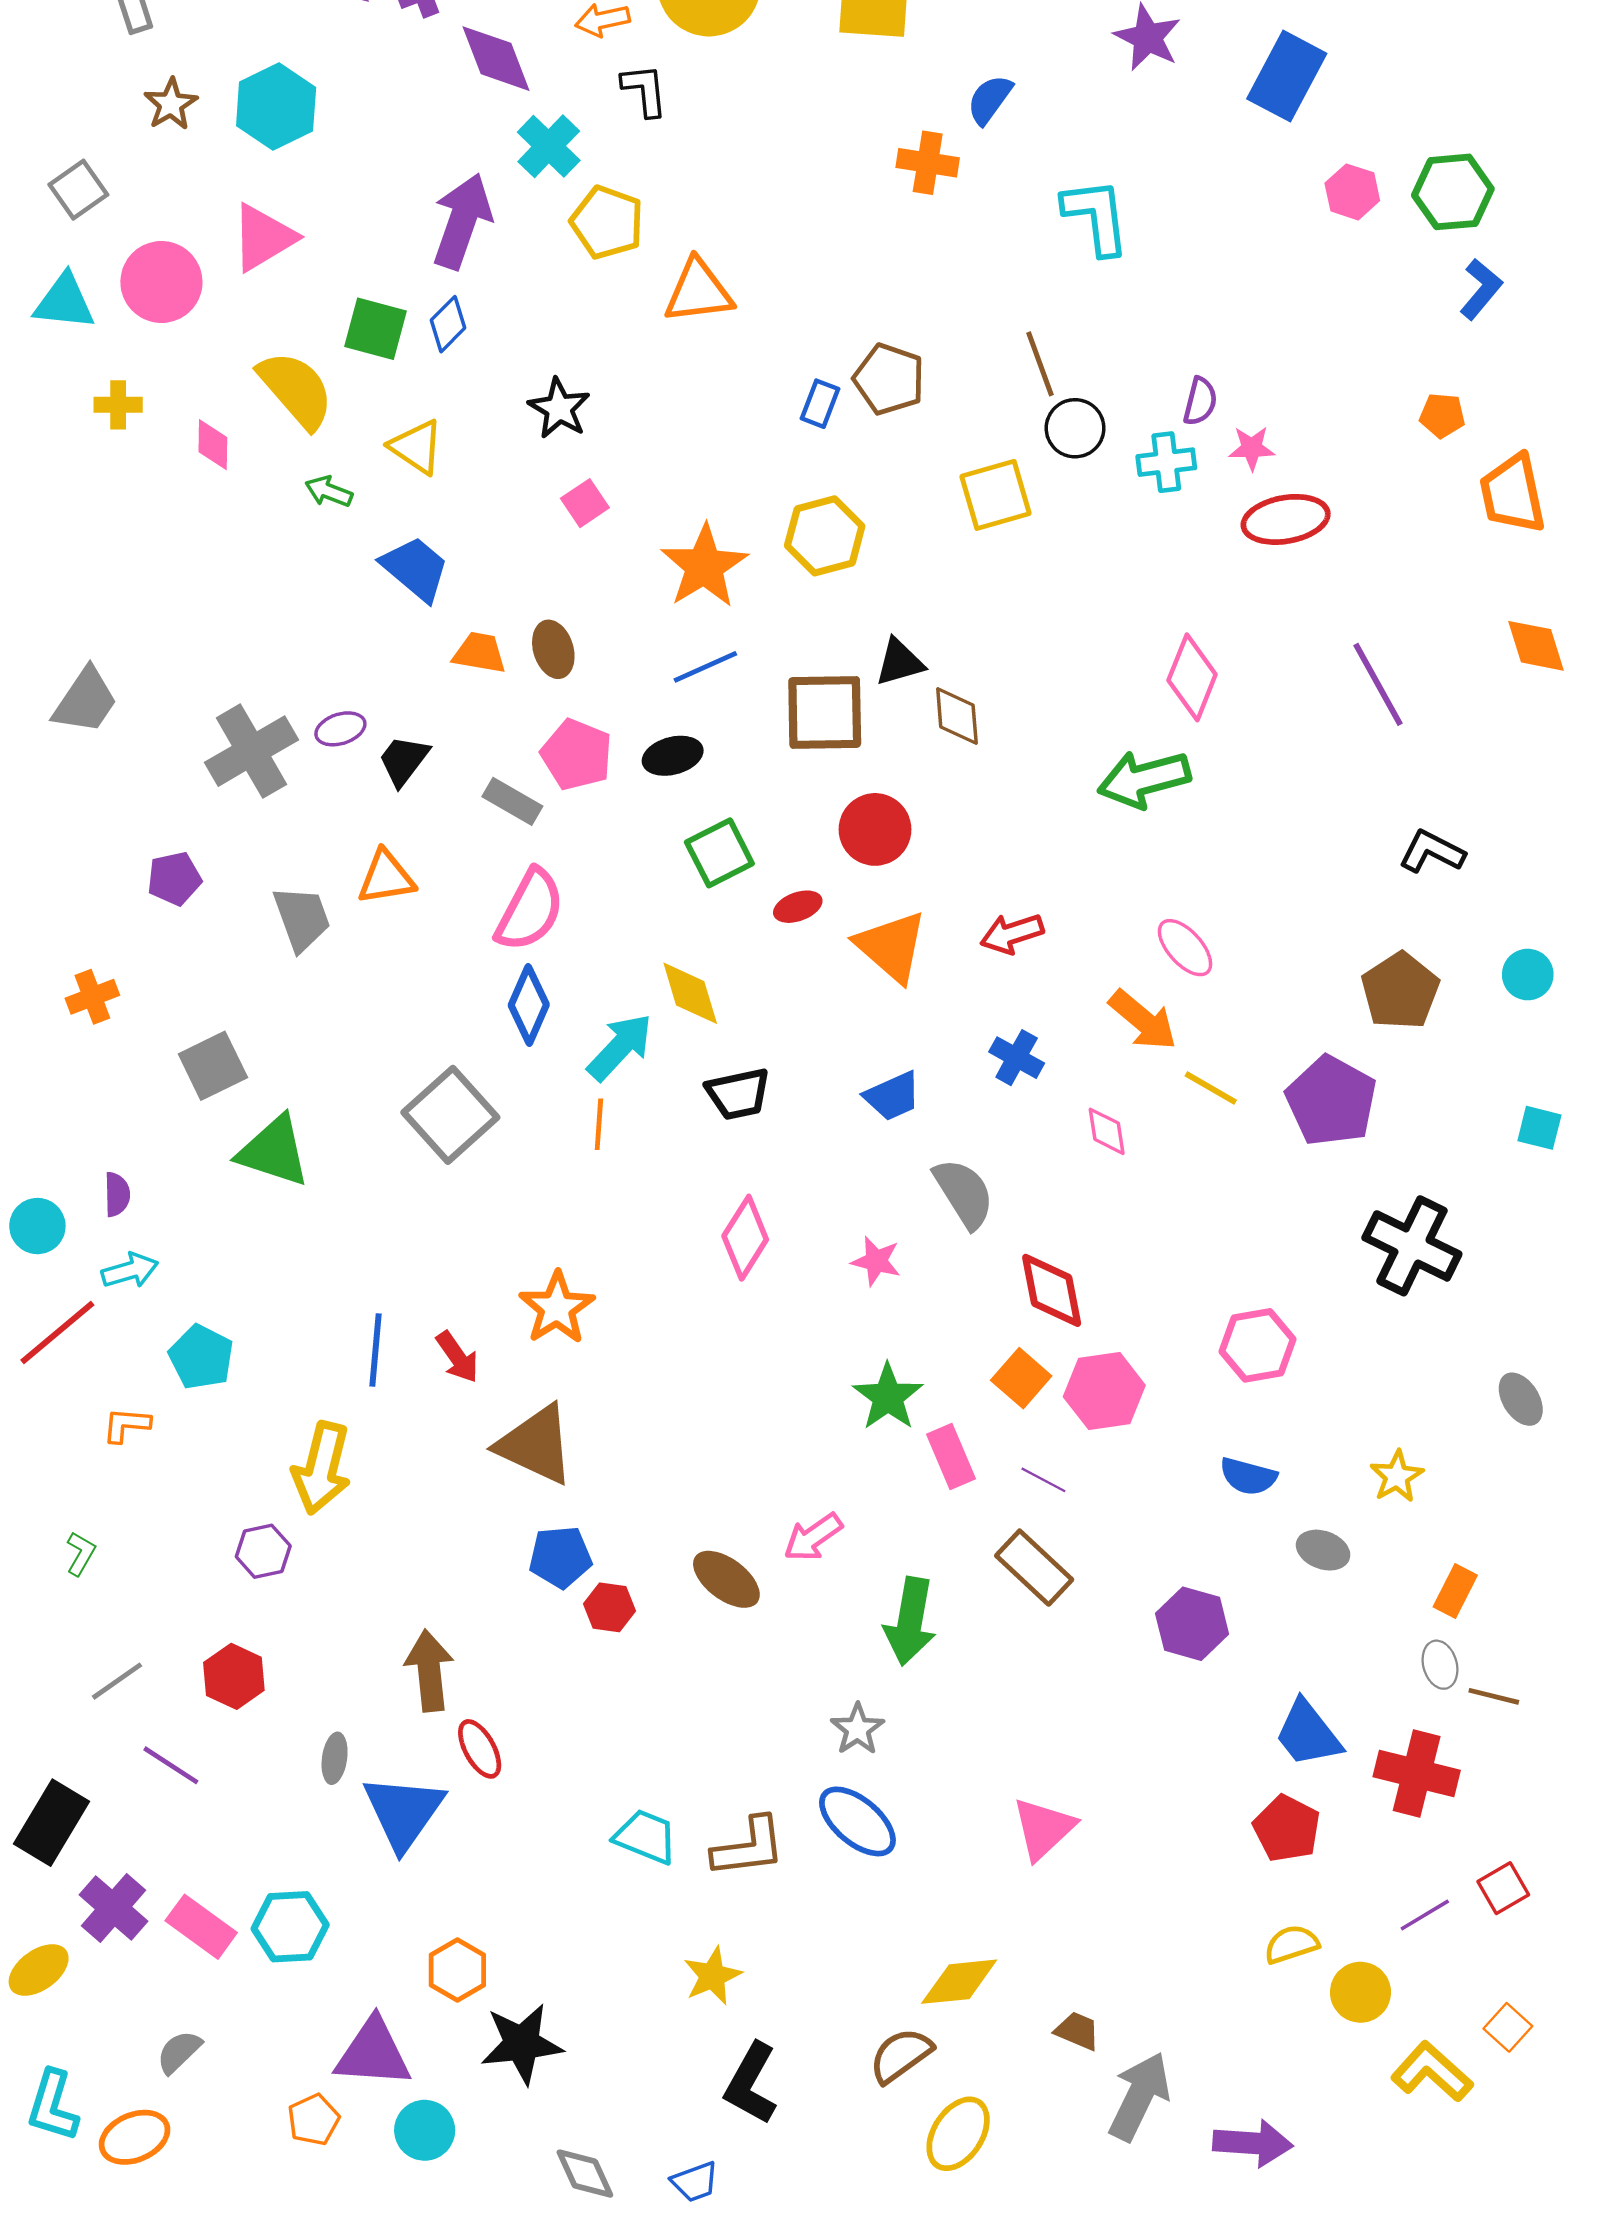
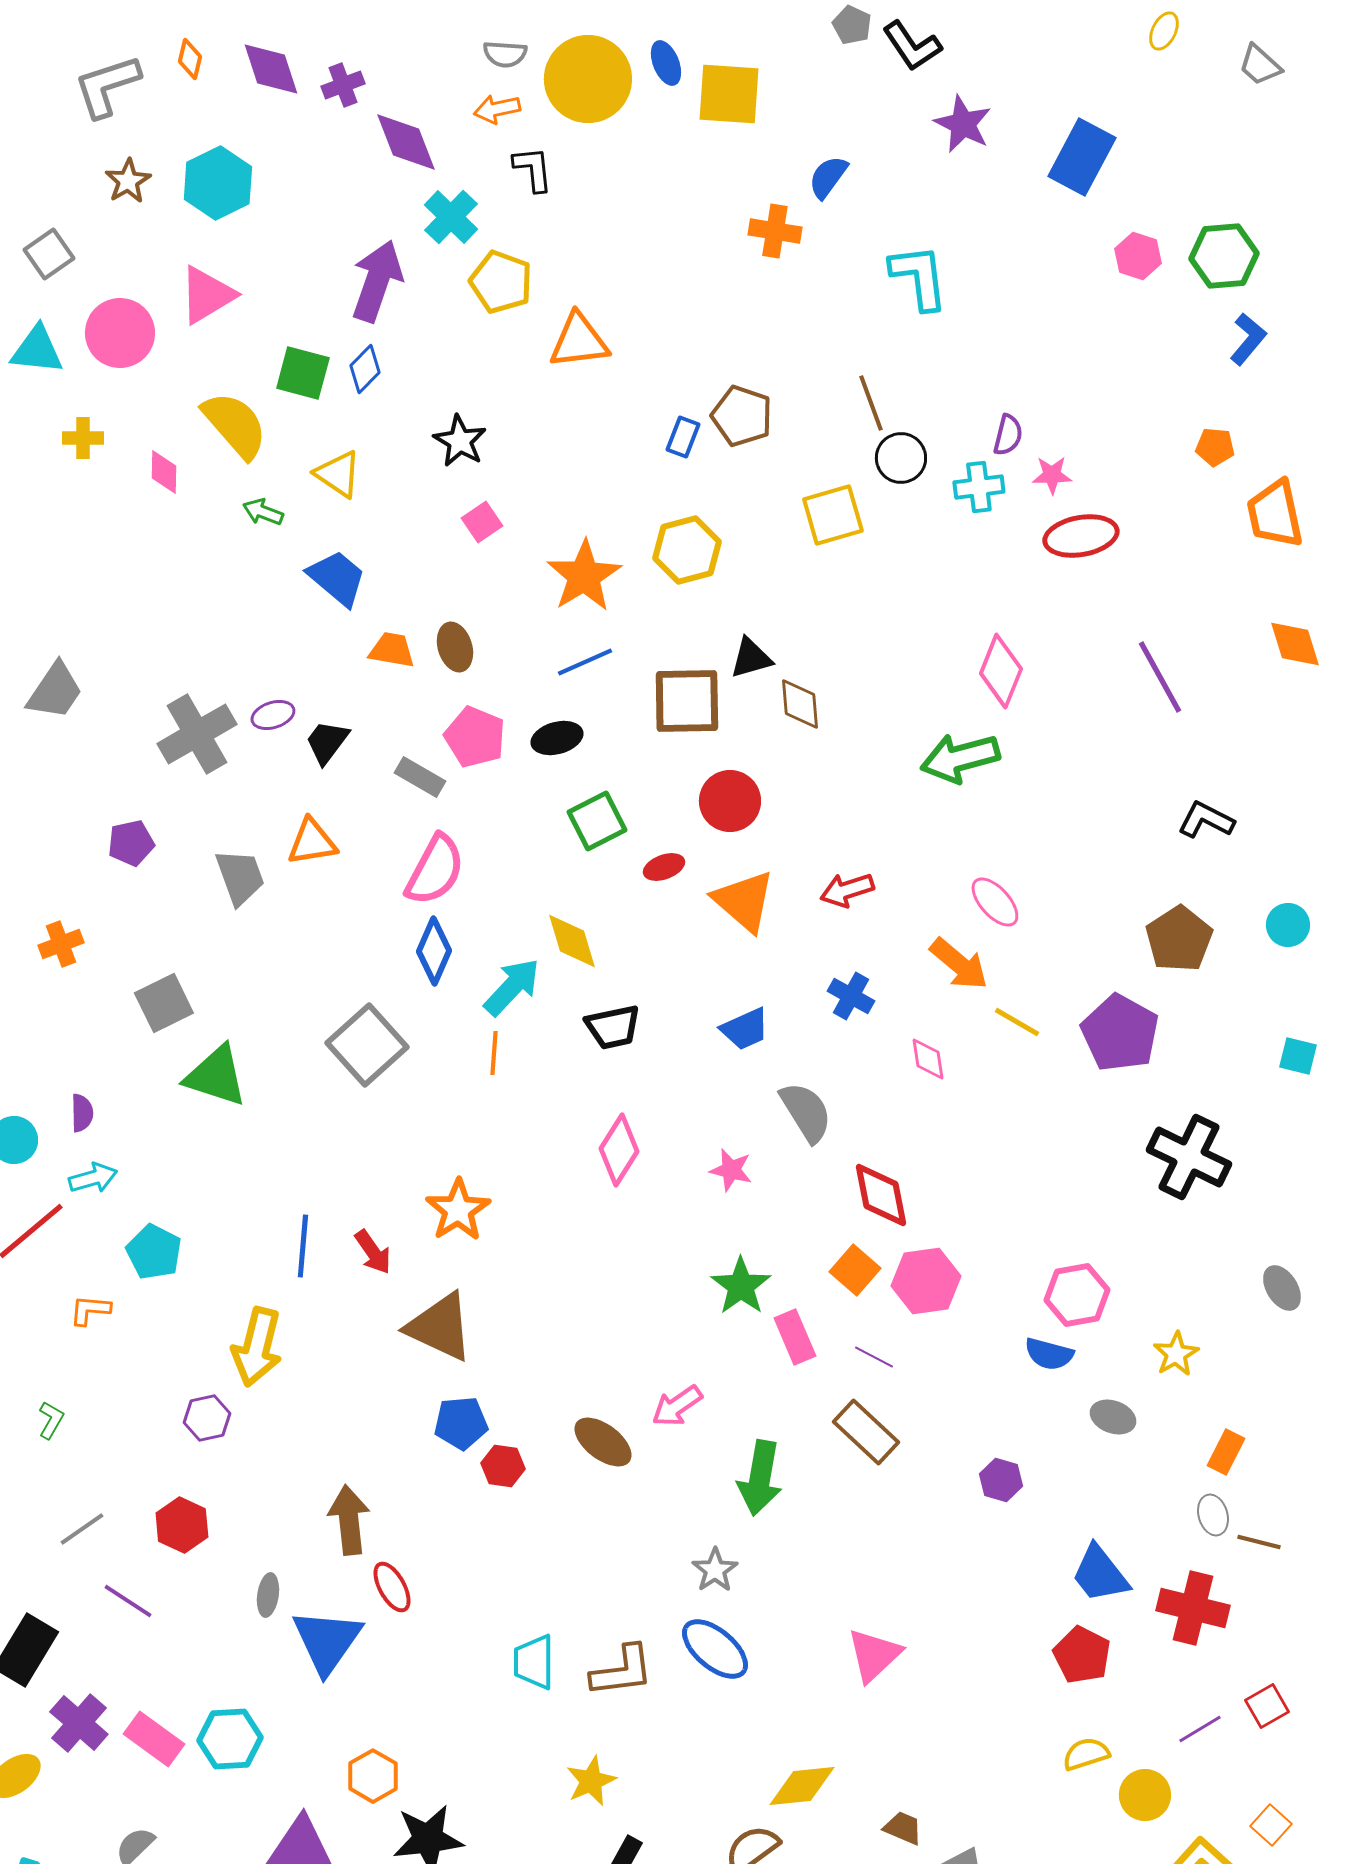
pink hexagon: (1258, 1345) -> (1077, 1295), moved
purple hexagon: (1192, 1624) -> (1001, 1480), size x0.7
cyan trapezoid: (646, 1837) -> (534, 1662), turned -112

